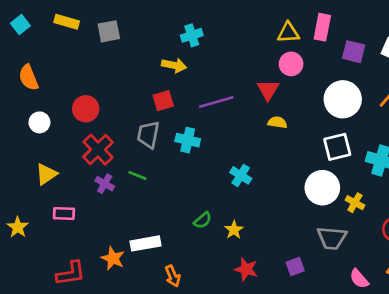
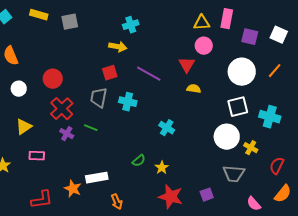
purple line: (216, 102) -> (149, 74), turned 45
red star: (246, 269) -> (171, 197), size x1.4

